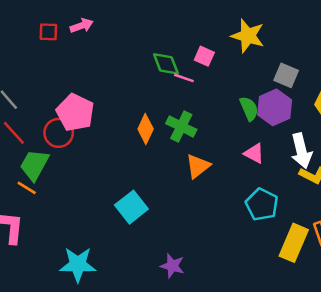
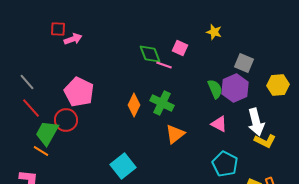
pink arrow: (82, 26) -> (73, 39), moved
yellow star: (248, 36) -> (214, 32), size x0.6
red circle: (59, 133) -> (66, 120), moved

